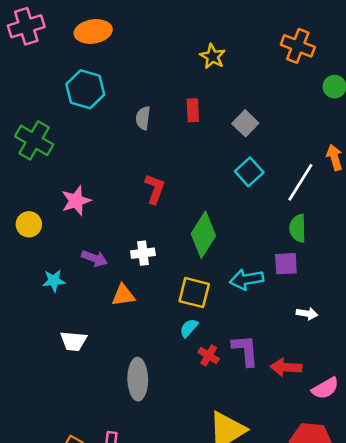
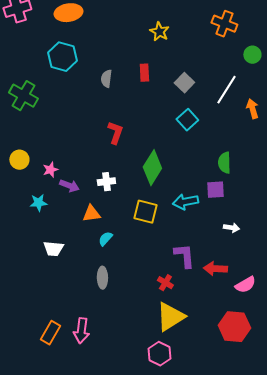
white line: (300, 182) -> (226, 90), moved
pink star: (76, 201) -> (50, 170), moved, size x0.7
cyan semicircle: (189, 328) -> (105, 239), moved
red cross: (209, 356) -> (165, 283), moved
gray ellipse: (138, 379) -> (102, 278), size x0.7

